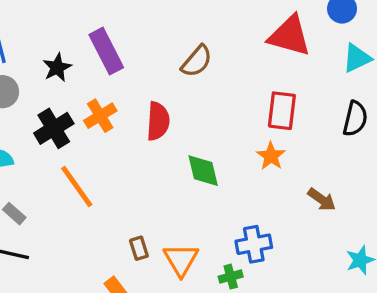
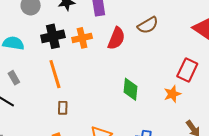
red semicircle: (158, 121) -> (116, 38), moved
brown rectangle: (139, 248) -> (63, 108), moved

